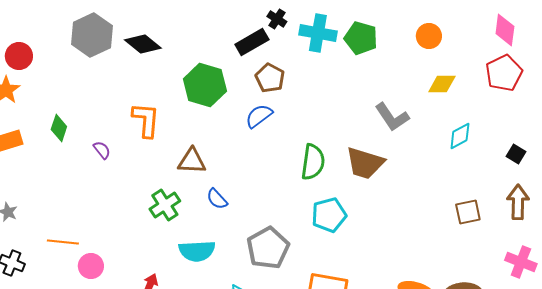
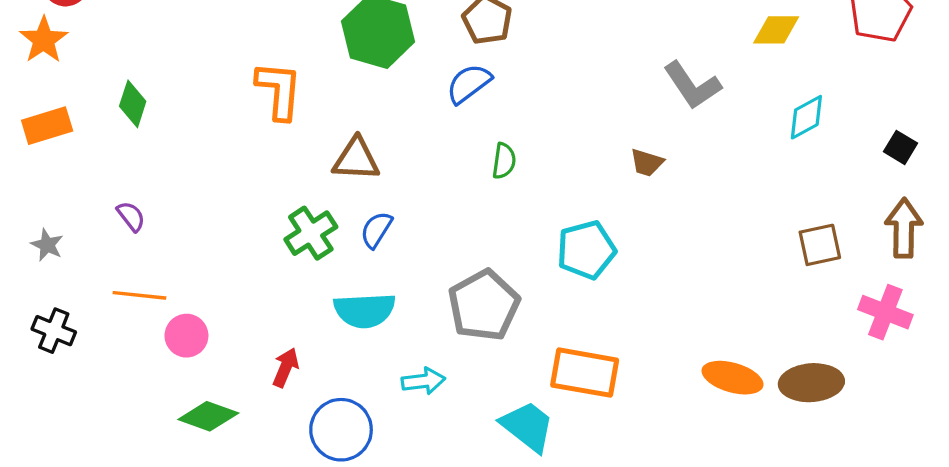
purple semicircle: (102, 150) -> (131, 216), moved
green semicircle: (313, 162) -> (504, 161), moved, size x0.6
brown trapezoid: (365, 163) -> (647, 163), size x0.5
blue semicircle: (217, 199) -> (376, 230), moved, turned 75
pink cross: (521, 262) -> (885, 312), moved

